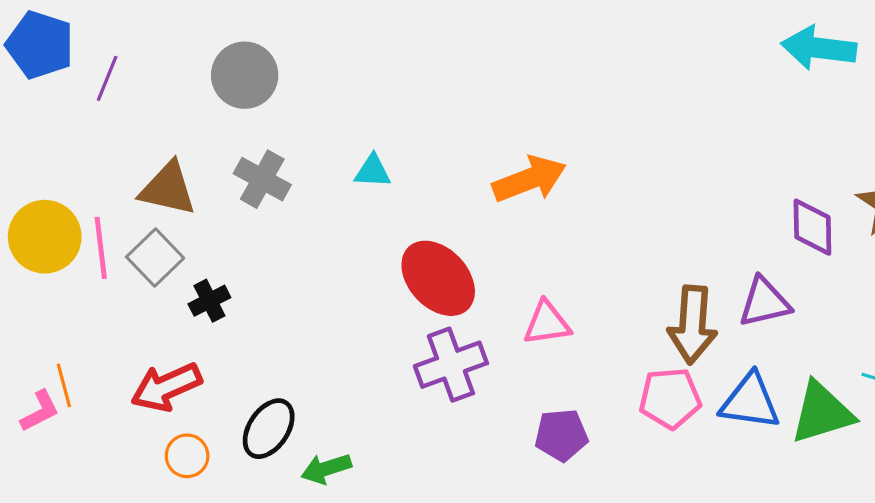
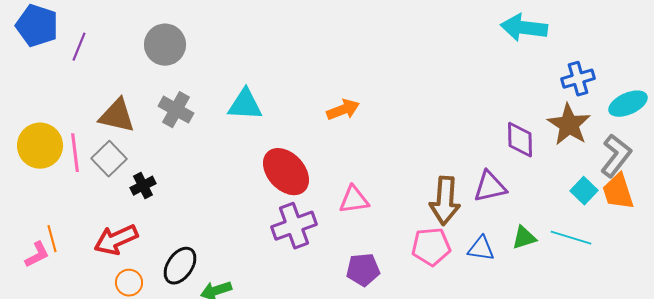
cyan triangle: (373, 171) -> (245, 105), size x1.5
orange arrow: (529, 179) -> (343, 110), size x0.7
blue triangle: (750, 401) -> (481, 249), size x0.7
green triangle: (822, 413) -> (524, 238), moved, size x0.6

